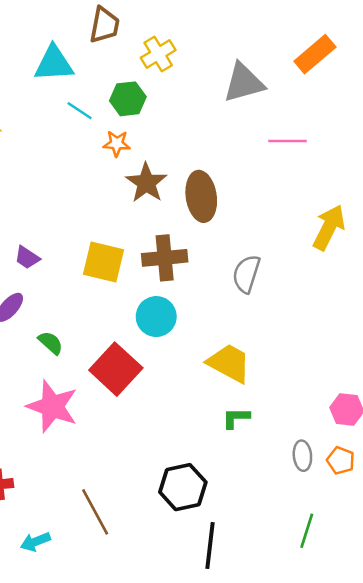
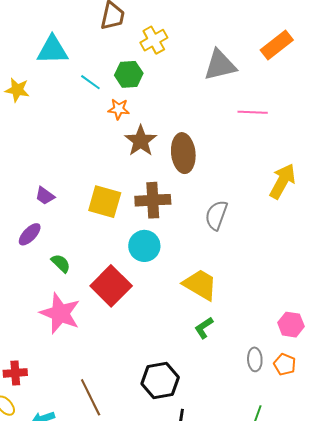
cyan triangle: (54, 64) -> (52, 50), moved
green L-shape: (236, 418) -> (204, 328), turned -35

